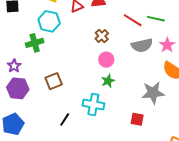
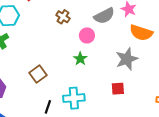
pink circle: (106, 60) -> (87, 35), moved
brown square: (54, 81) -> (38, 74), moved
cyan cross: (93, 105) -> (74, 98), moved

